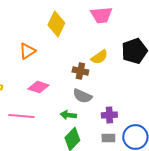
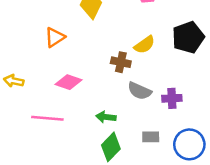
gray semicircle: (82, 96) -> (140, 91), moved
purple cross: (109, 115) -> (172, 98), moved
gray rectangle: (108, 138) -> (151, 137), moved

